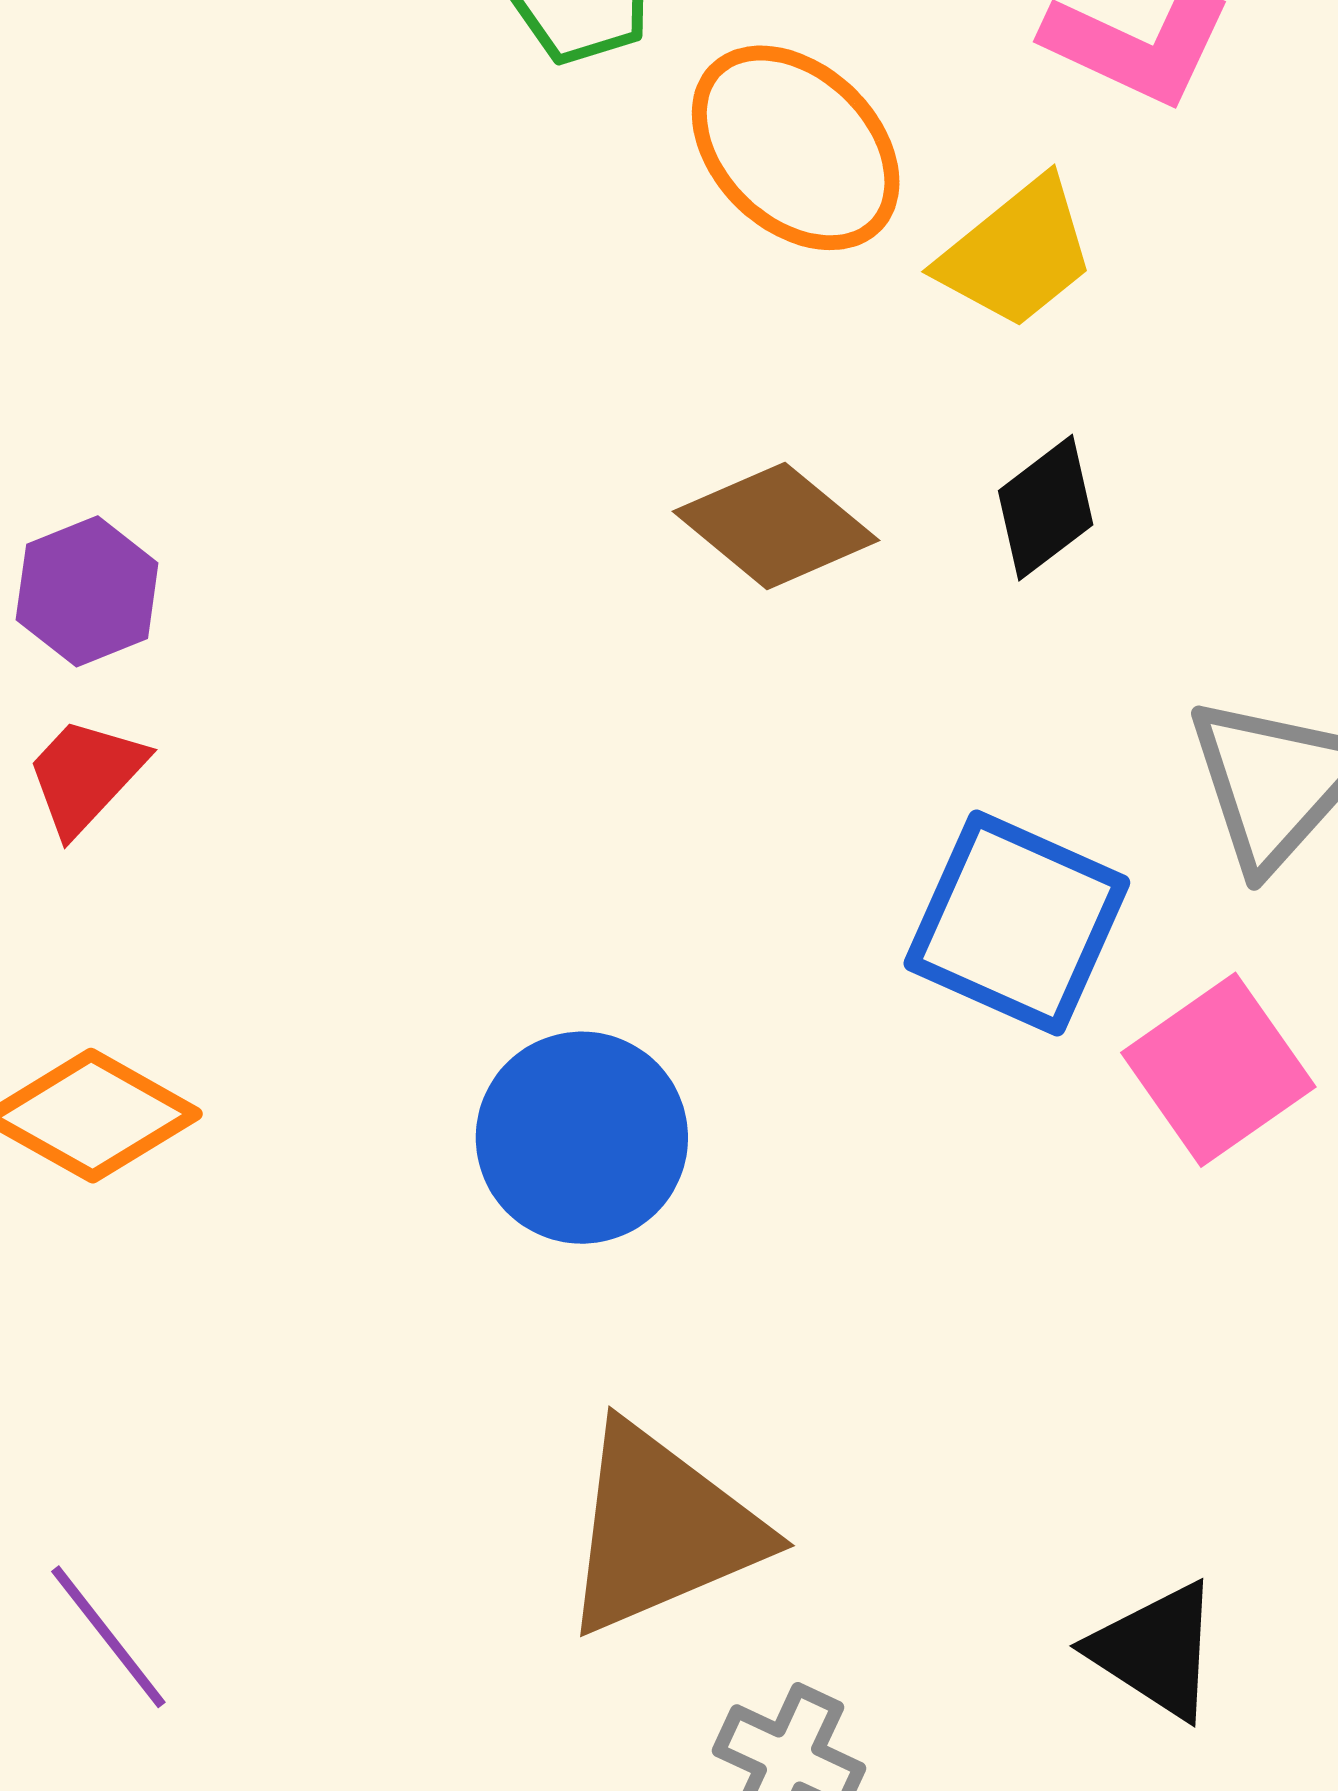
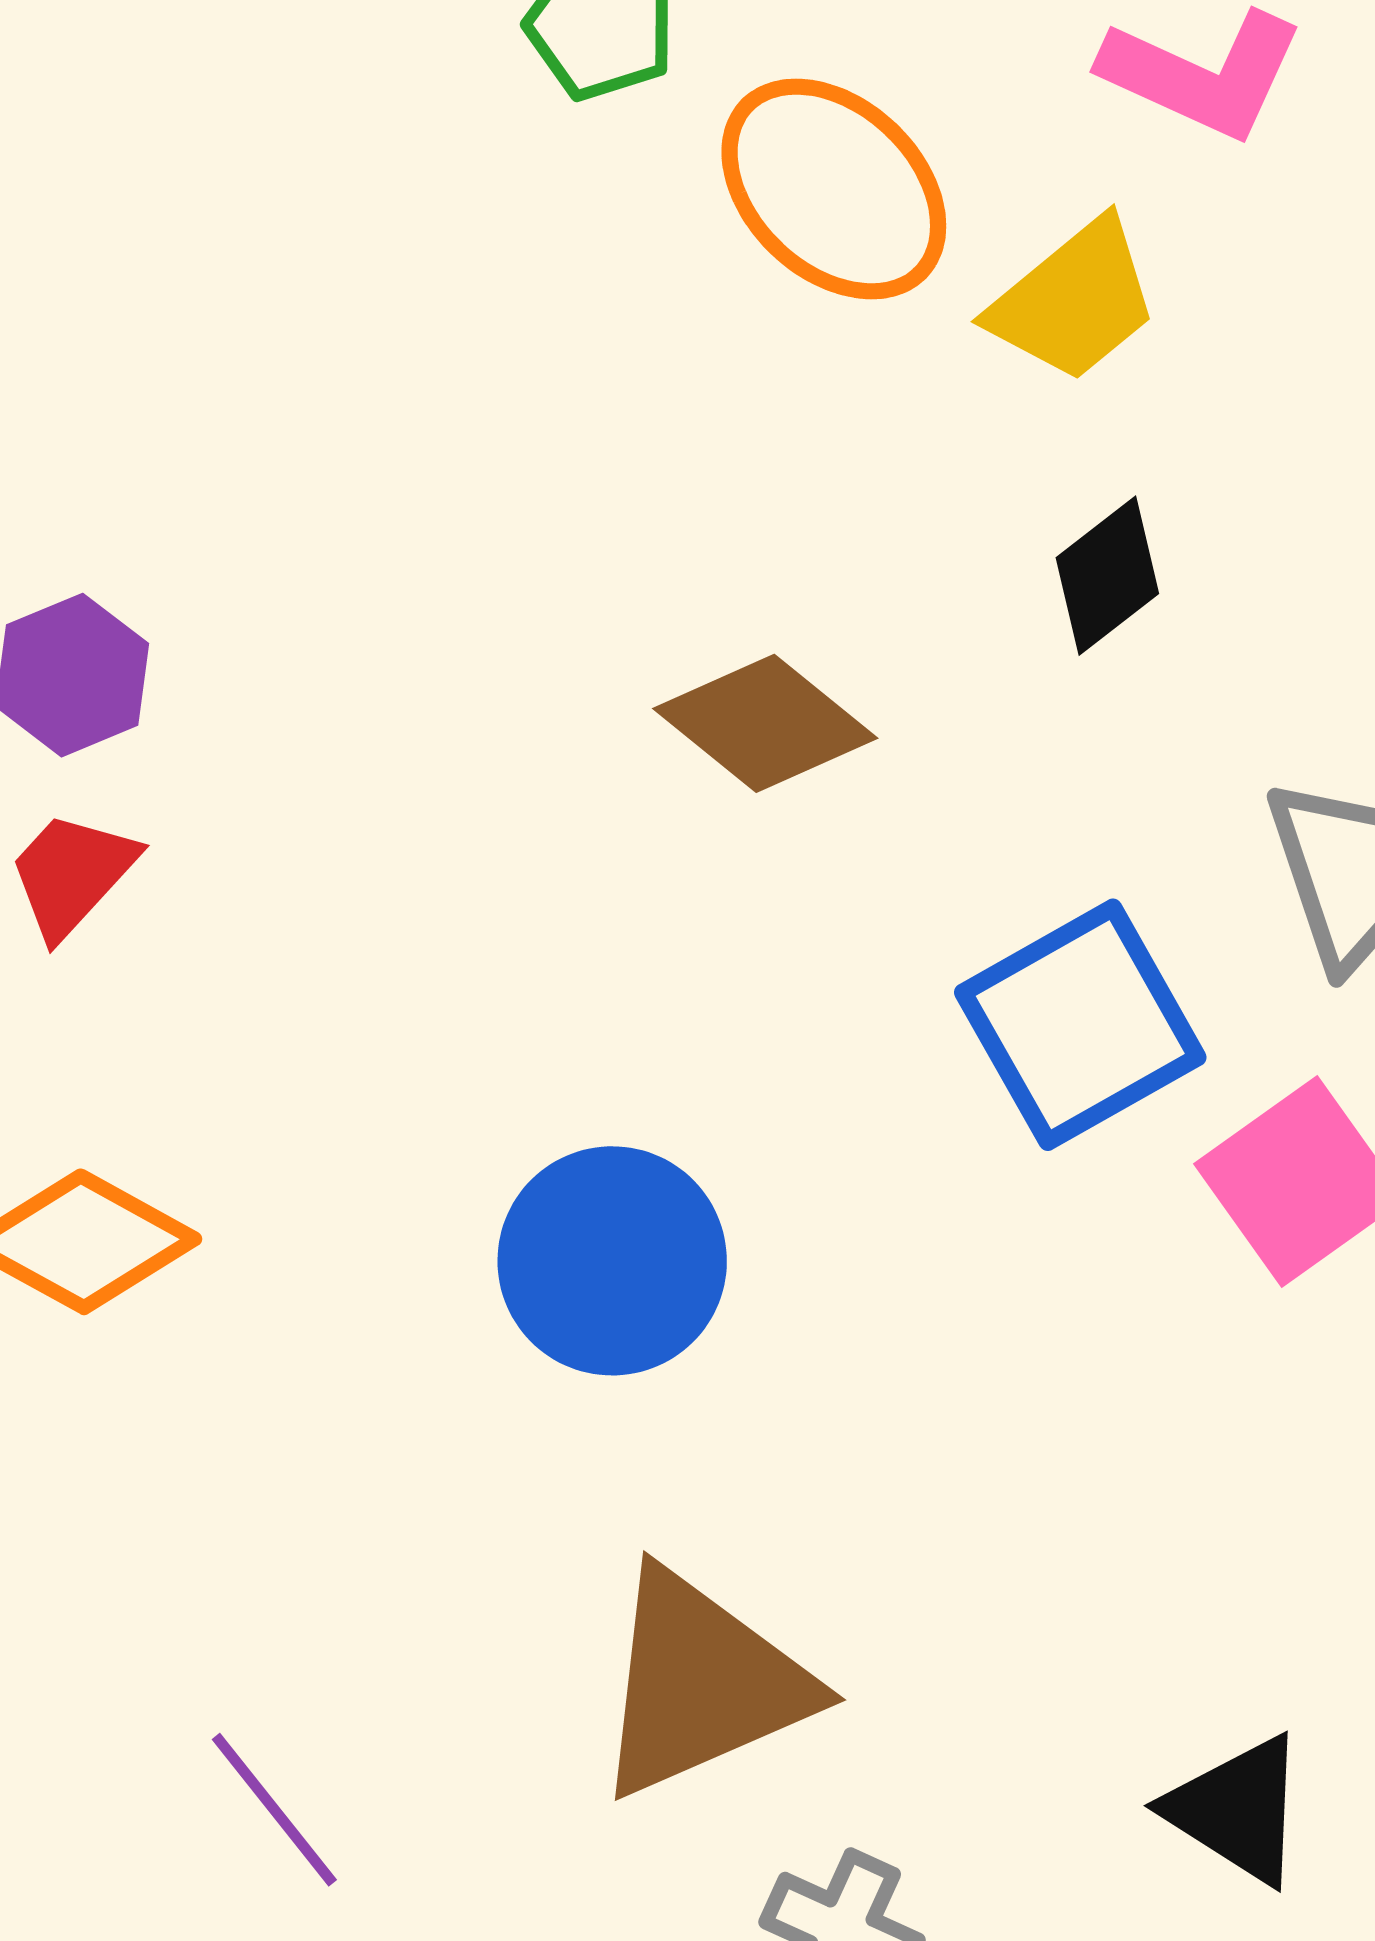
brown diamond: (776, 526) -> (765, 723), moved
blue square: (1017, 923) -> (1080, 1025), turned 37
purple line: (108, 1637) -> (274, 1810), moved

